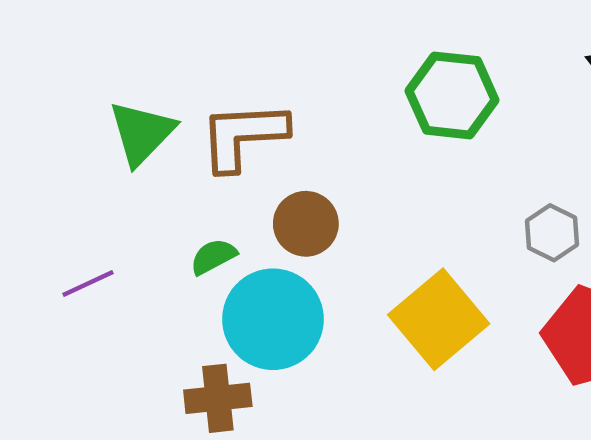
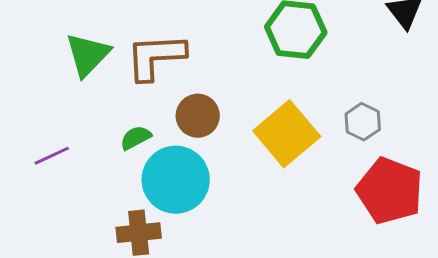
yellow square: (439, 319) -> (287, 134), moved

